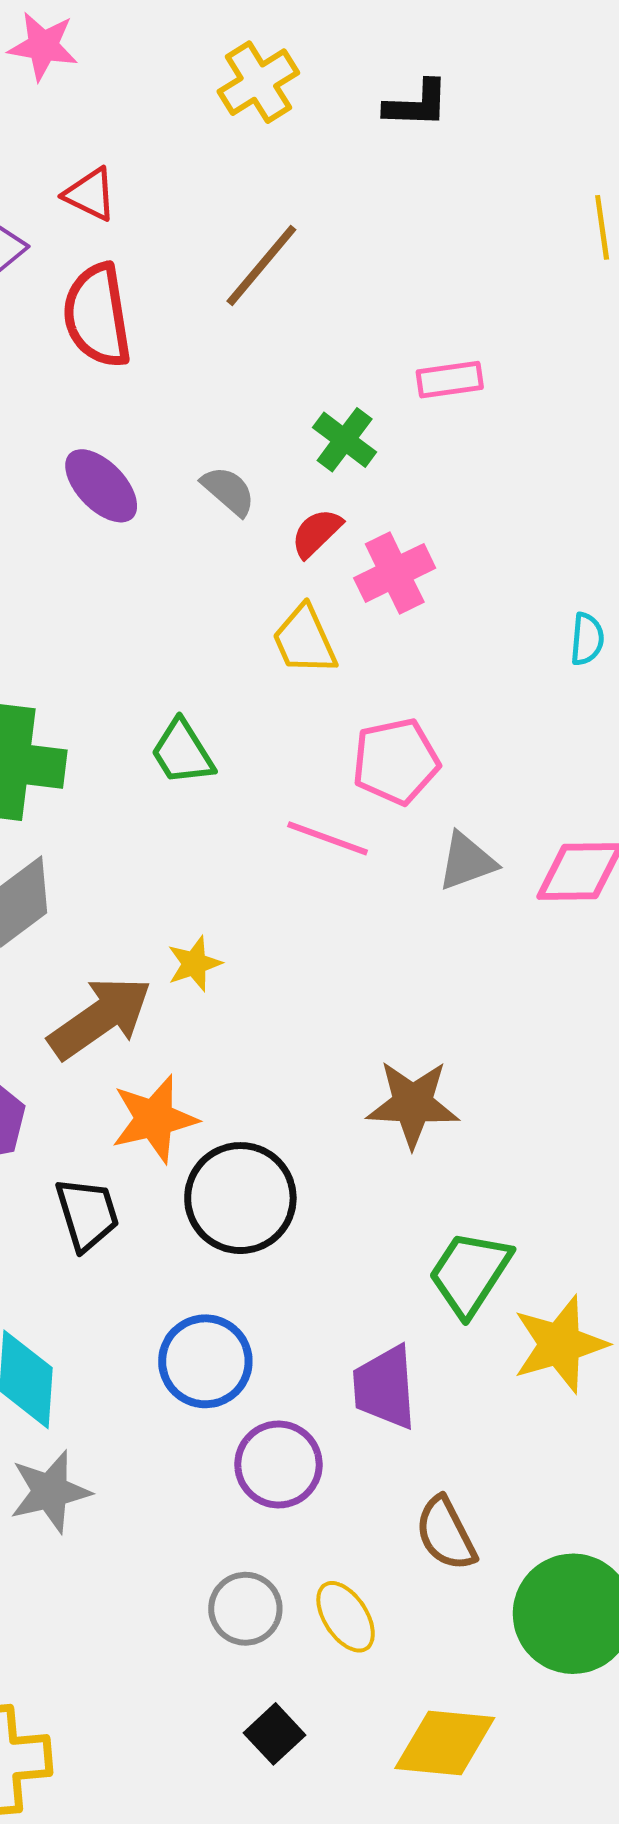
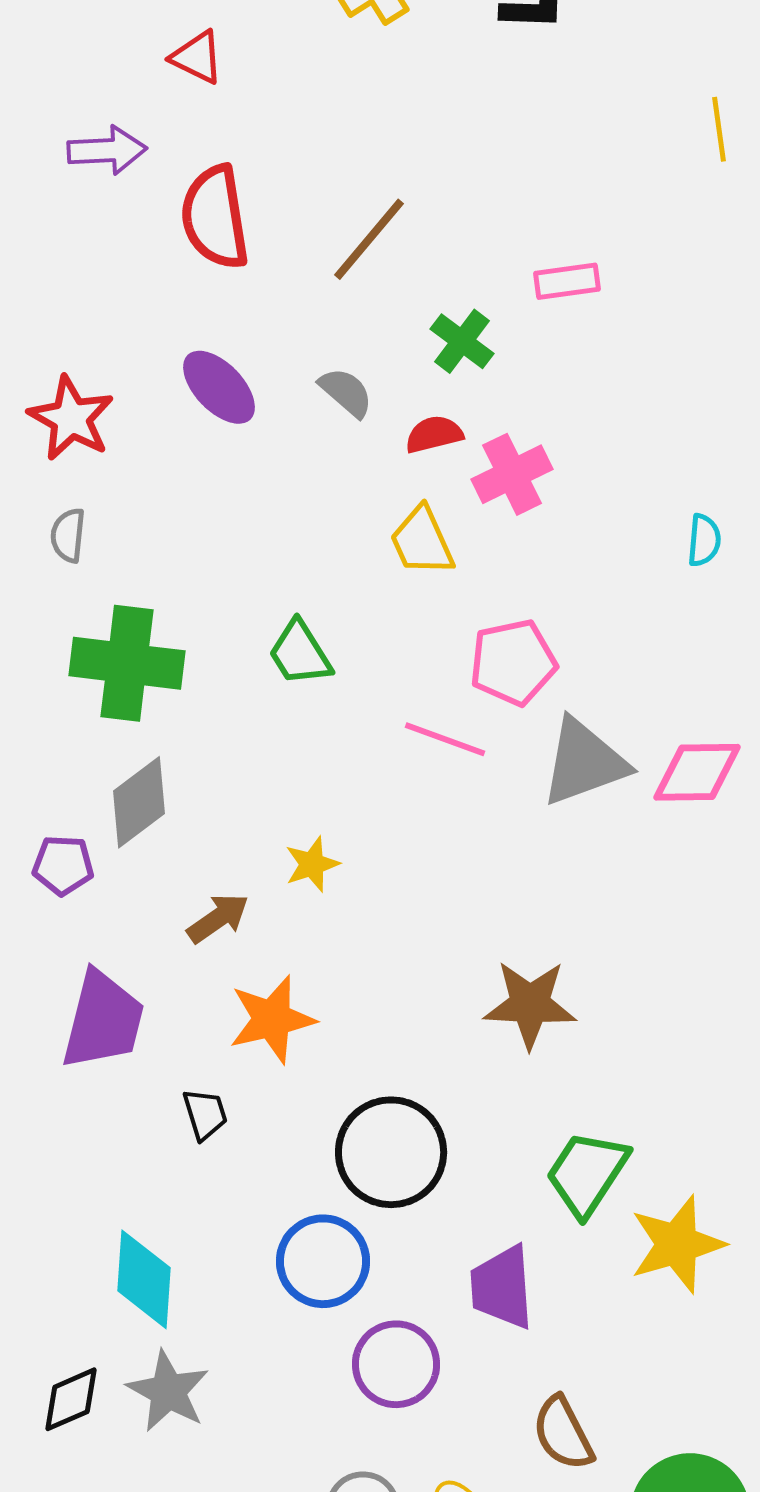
red triangle: (90, 194) -> (197, 57), moved
brown line: (261, 265) -> (369, 239), moved
red semicircle: (317, 533) -> (434, 434), turned 30
gray triangle: (467, 861) -> (584, 762), size x1.5
brown arrow: (100, 1018) -> (218, 918), size x0.6
black circle: (240, 1198) -> (391, 1152), moved
black trapezoid: (87, 1214) -> (205, 1114), size x0.7
gray star: (50, 1492) -> (168, 1391), turned -30

